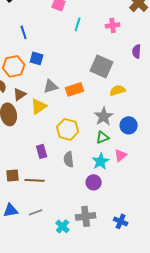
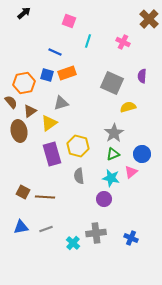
pink cross: (113, 25) -> (123, 42), turned 32
blue line: (24, 32) -> (55, 52), moved, turned -48
purple semicircle: (137, 51) -> (142, 76), moved
orange rectangle: (75, 89) -> (67, 73), moved
blue circle: (129, 125) -> (142, 154), moved
purple rectangle: (42, 151) -> (52, 154), moved, size x1.6
cyan star: (101, 161) -> (111, 178), turned -30
brown square: (13, 175) -> (23, 192), turned 32

